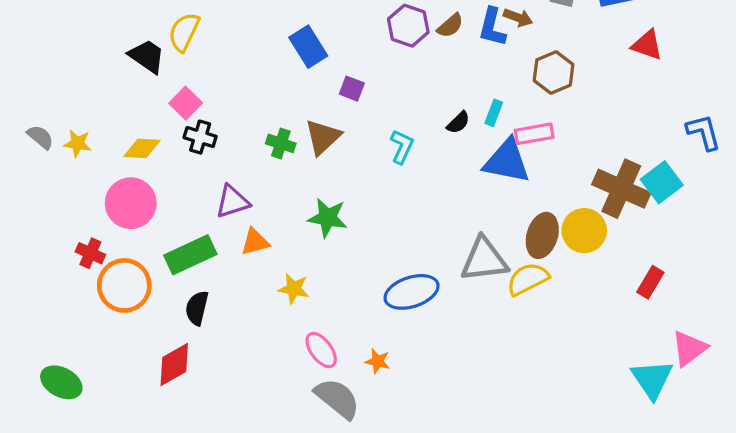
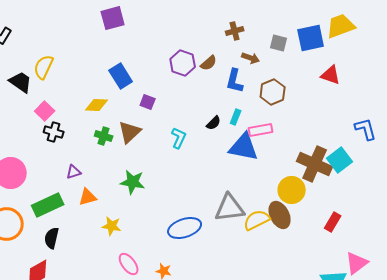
blue L-shape: (492, 27) -> (235, 81), moved
yellow diamond: (142, 148) -> (97, 105), moved
purple triangle: (232, 202) -> (74, 172), size x0.7
brown ellipse: (542, 235) -> (280, 215), moved, turned -44

